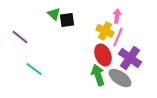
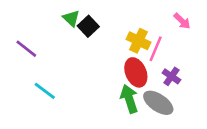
pink arrow: (117, 16) -> (182, 21), moved, turned 128
black square: (67, 20) -> (88, 26), turned -35
purple cross: (130, 58) -> (171, 76), size x0.6

